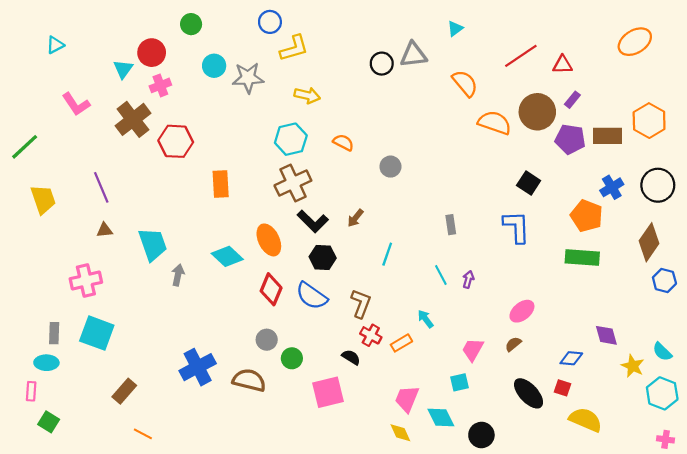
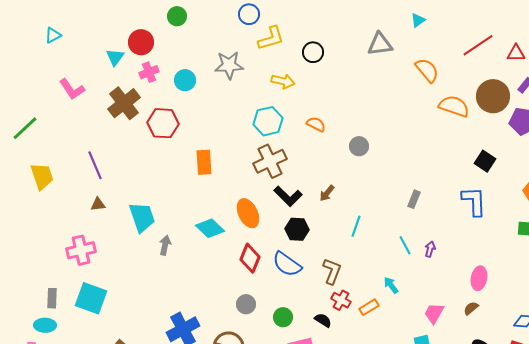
black circle: (382, 64) -> (313, 52), moved
cyan circle: (214, 66) -> (185, 80), moved
gray rectangle: (451, 225) -> (414, 199), turned 30
pink ellipse: (522, 311) -> (479, 278), turned -40
green circle: (292, 358) -> (283, 317), moved

